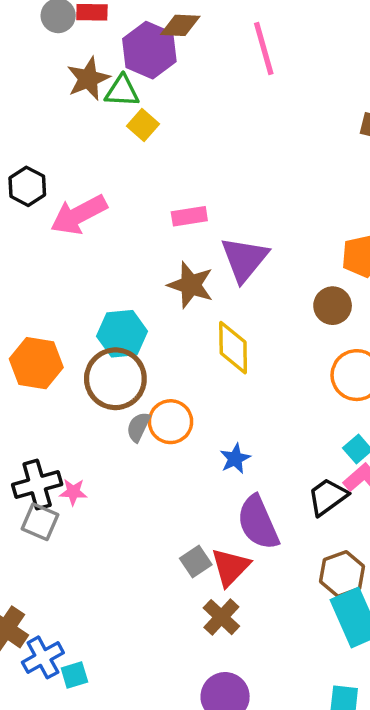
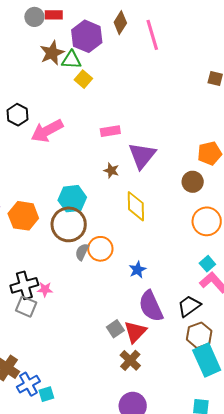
brown diamond: (180, 25) -> (120, 23), moved, turned -60
brown star: (191, 285) -> (111, 170), size x0.6
black trapezoid: (328, 497) -> (189, 306), moved

